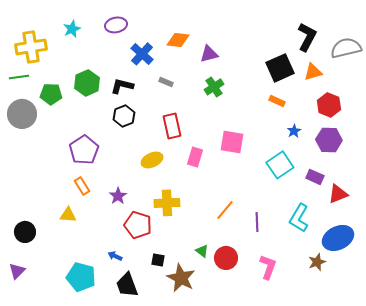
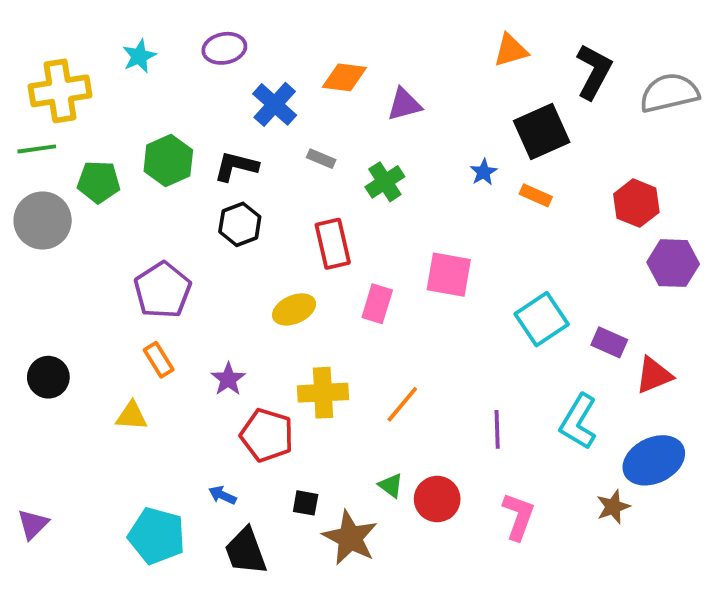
orange triangle: (313, 72) -> (511, 50), moved
green cross: (214, 87) -> (385, 182), moved
blue star: (294, 131) -> (484, 172), moved
purple hexagon: (329, 140) -> (673, 263), moved
orange line: (225, 210) -> (402, 404), moved
black circle: (25, 232) -> (48, 377), moved

